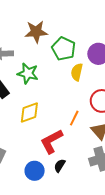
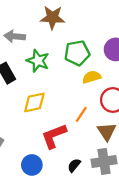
green pentagon: (64, 49) -> (77, 53), moved, turned 30
yellow semicircle: (77, 72) -> (92, 77), moved, turned 54
black semicircle: (60, 166) -> (74, 165), moved

